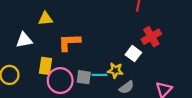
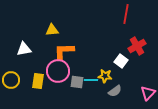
yellow triangle: (46, 19) -> (52, 30), moved
yellow rectangle: (46, 66) -> (38, 81), moved
pink circle: (60, 81) -> (58, 71), moved

